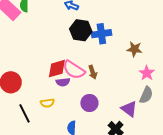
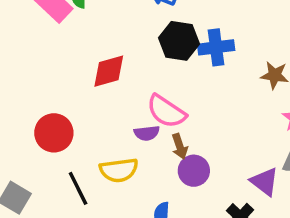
red diamond: (57, 69) -> (109, 71), moved
brown arrow: (93, 72) -> (180, 146), moved
yellow semicircle: (47, 103) -> (119, 170), size x1.5

